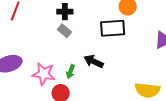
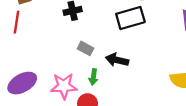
gray rectangle: (64, 31) -> (85, 48), moved

